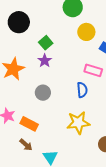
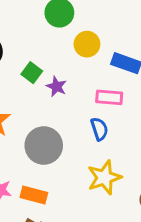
purple star: (45, 61) -> (56, 87), moved
gray circle: (43, 93) -> (44, 146), size x1.6

